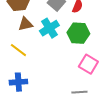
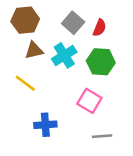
pink square: (88, 64) -> (89, 101), moved
blue cross: (18, 82) -> (45, 125), moved

